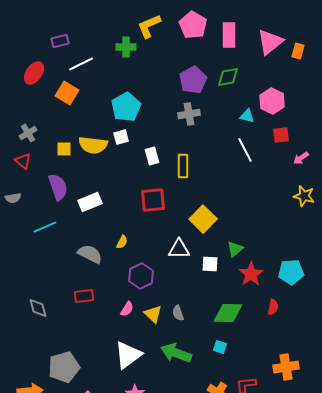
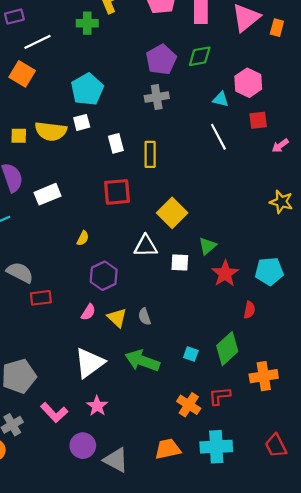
yellow star: (304, 196) -> (281, 202), moved
gray semicircle: (90, 254) -> (20, 272), moved
green diamond: (228, 313) -> (227, 349), moved, turned -44

